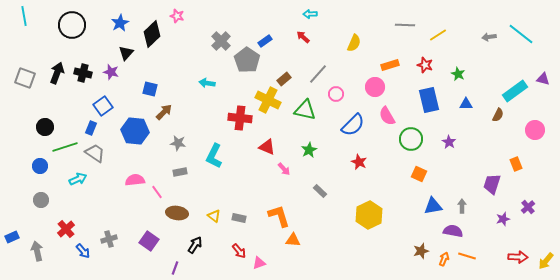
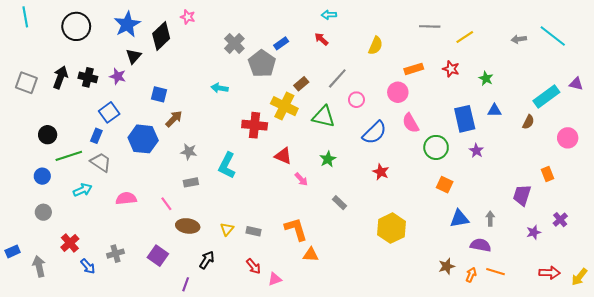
blue star: (120, 23) -> (127, 24), size x1.4
blue rectangle: (429, 100) -> (465, 119), moved
pink semicircle: (135, 180) -> (126, 198), moved
yellow triangle: (214, 216) -> (227, 229), turned 32

